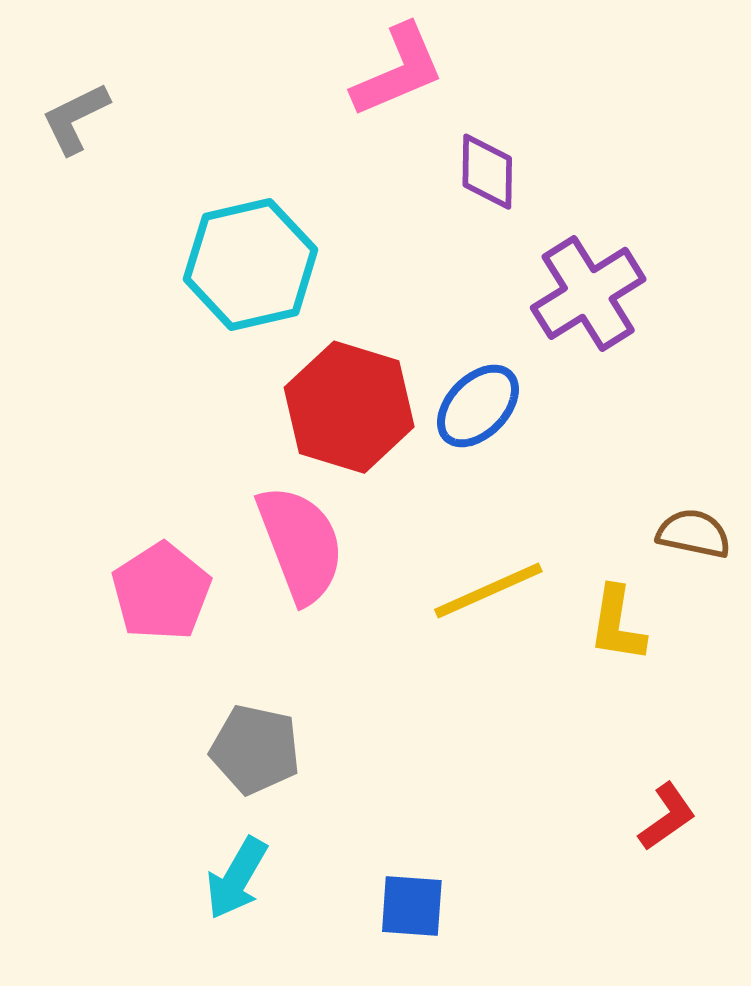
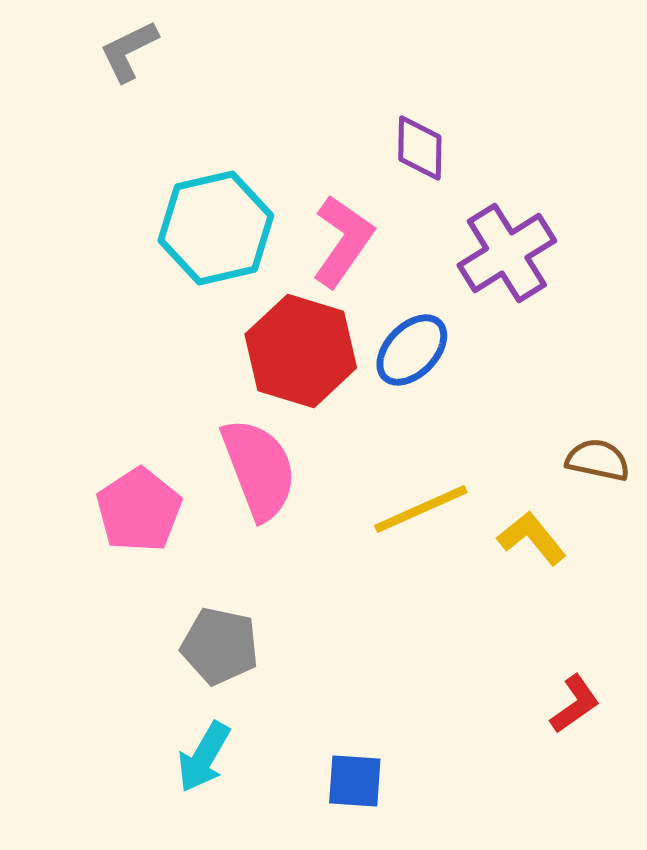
pink L-shape: (398, 71) -> (343, 241), moved, turned -32
gray L-shape: (75, 118) -> (129, 51), moved
yellow L-shape: (617, 624) -> (532, 538), turned 132

